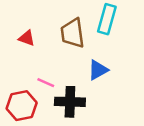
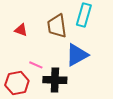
blue triangle: (98, 70) -> (77, 55), size x1.4

